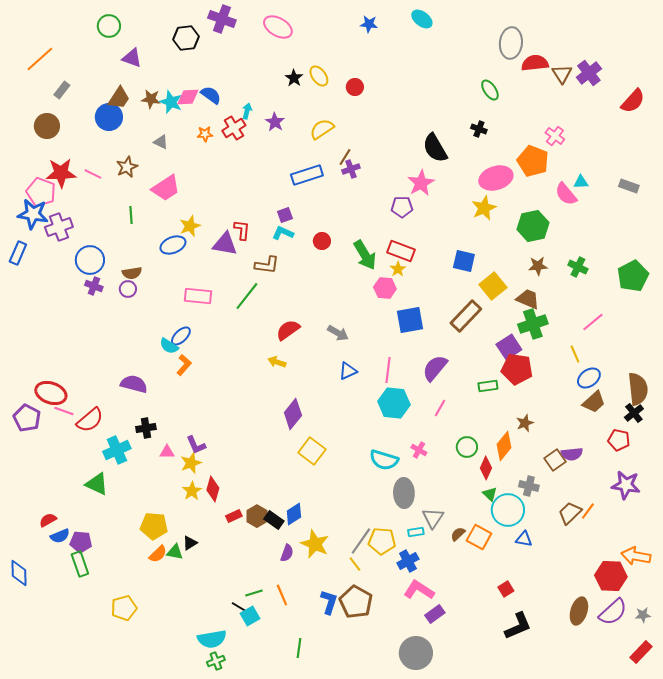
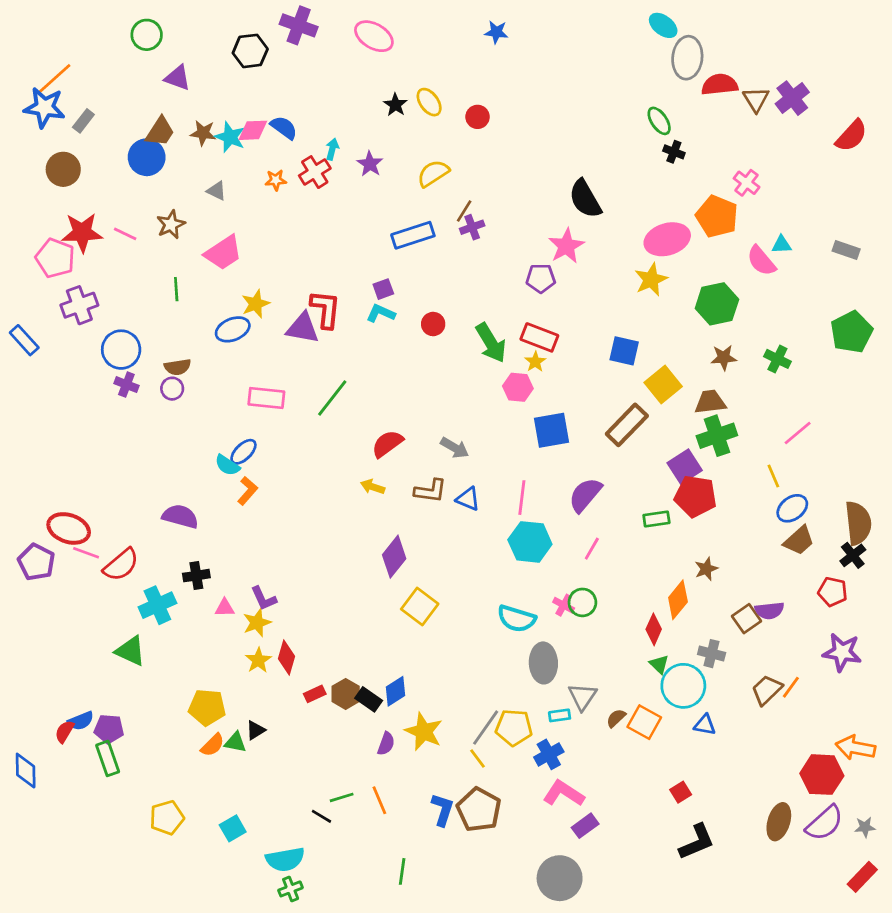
cyan ellipse: (422, 19) -> (663, 25), moved
black cross: (479, 129) -> (674, 152), moved
blue star: (33, 214) -> (44, 107), moved
red L-shape: (242, 230) -> (326, 309), size x1.4
blue rectangle: (18, 253) -> (24, 340), turned -65
brown L-shape: (267, 265) -> (430, 491), moved
green pentagon: (633, 276) -> (851, 332), moved
brown trapezoid: (528, 299) -> (710, 402), turned -30
blue triangle: (348, 371) -> (468, 499), turned 48
green circle: (467, 447) -> (582, 602), moved
red semicircle: (48, 520) -> (65, 732), moved, turned -30
cyan square: (250, 616) -> (233, 828), moved

